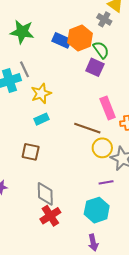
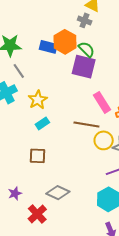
purple square: (95, 67) -> (84, 67), size x1.4
gray line: (24, 69) -> (19, 71), moved
gray diamond: (45, 194) -> (58, 193), turned -55
red cross: (50, 216) -> (37, 214), moved

